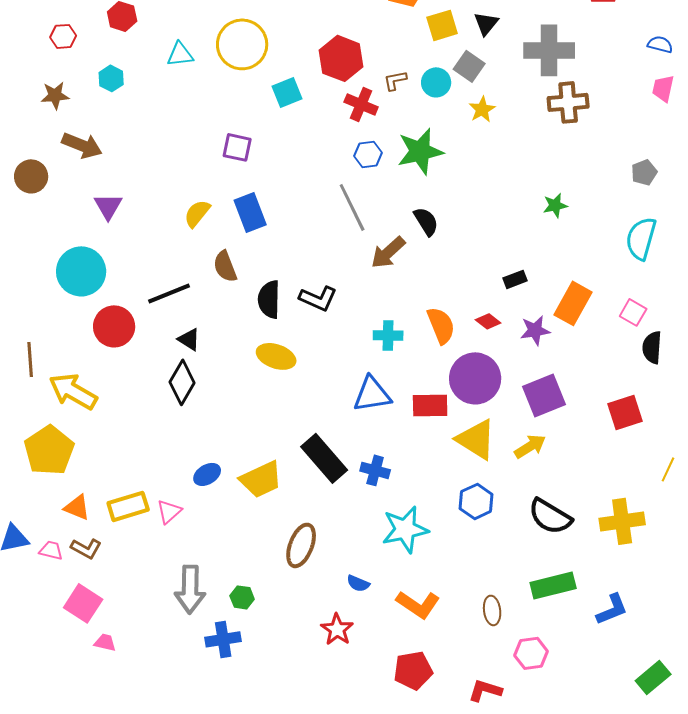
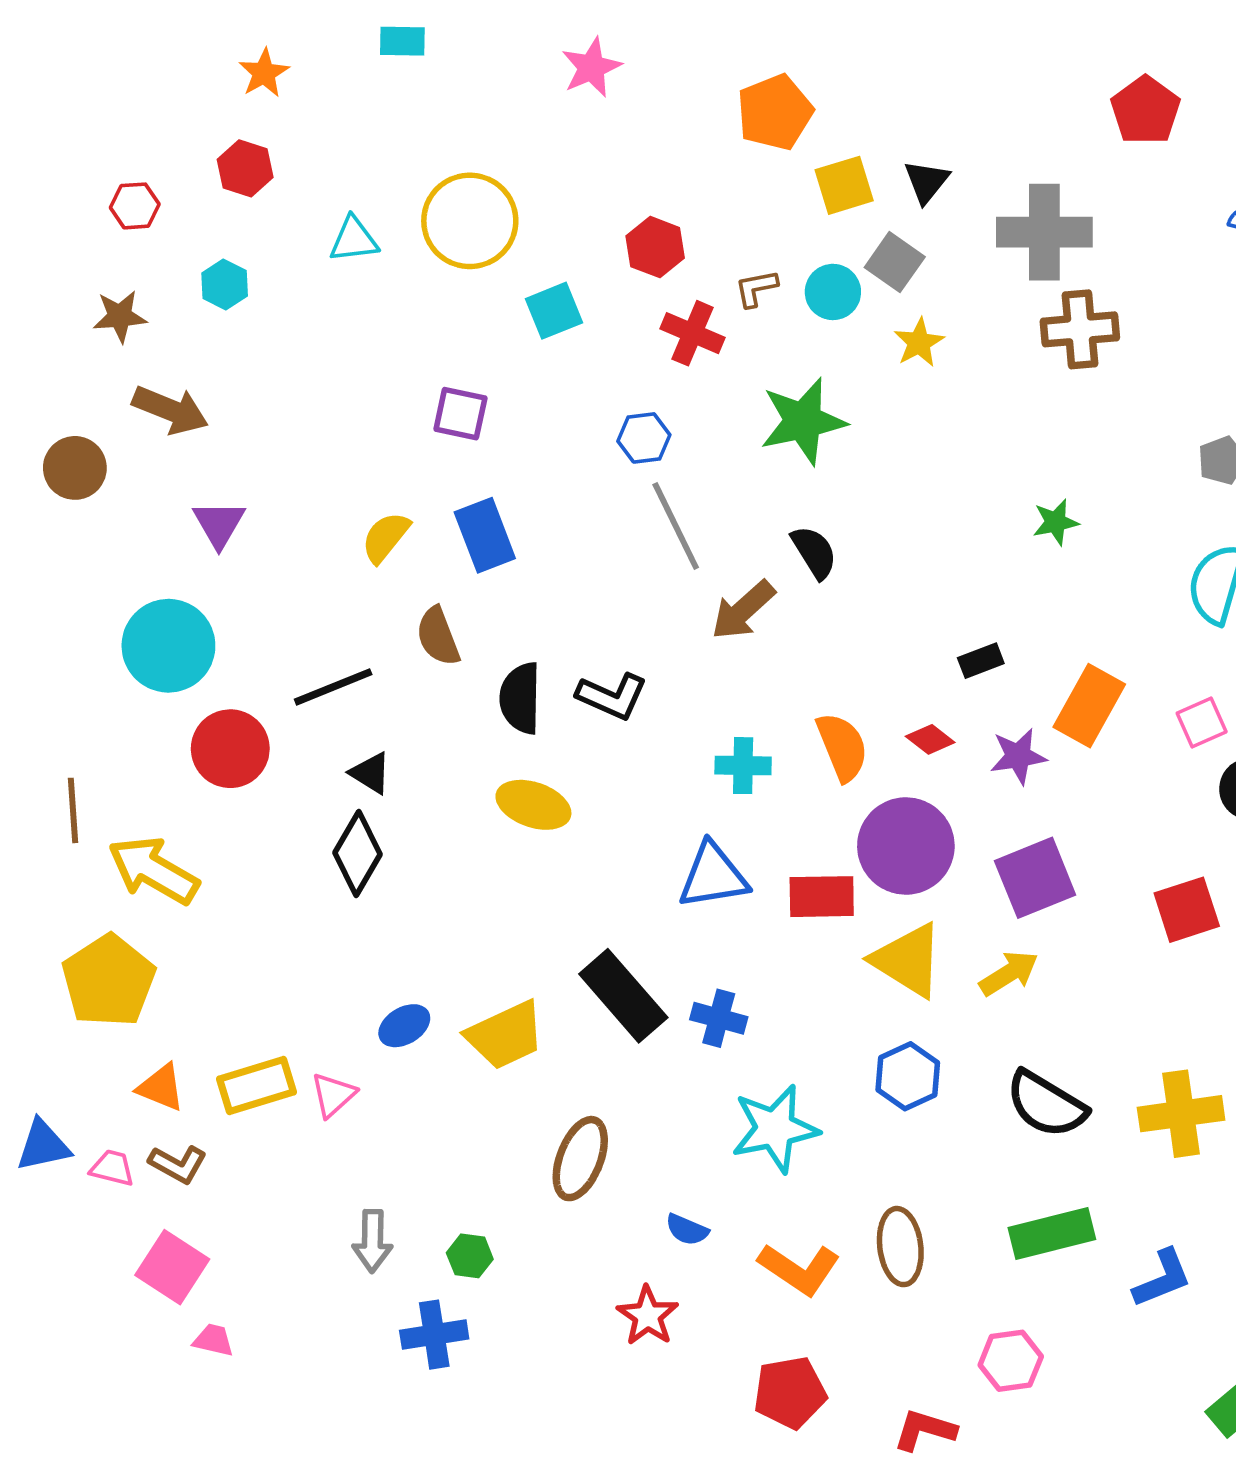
red hexagon: (341, 58) -> (655, 247), size x0.7
blue hexagon: (368, 154) -> (644, 438), moved
pink square: (633, 312) -> (1202, 722), turned 36
gray arrow: (190, 589) -> (372, 1241), size x0.7
brown ellipse: (492, 610) -> (900, 1247), moved, size x1.4

